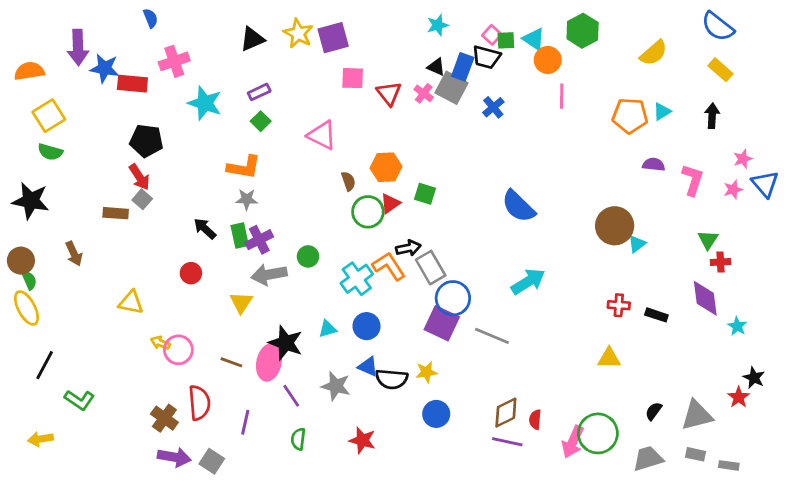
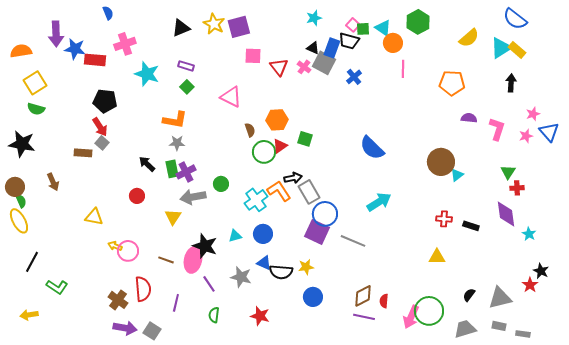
purple rectangle: (259, 92) -> (186, 66), turned 42
cyan triangle: (662, 111) -> (501, 48), moved, size x1.6

